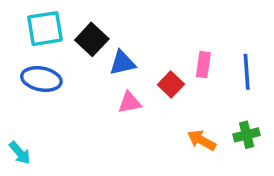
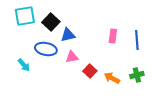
blue ellipse: (41, 79) -> (46, 49), moved
red square: (171, 84) -> (90, 71), moved
cyan arrow: (20, 153) -> (24, 65), moved

